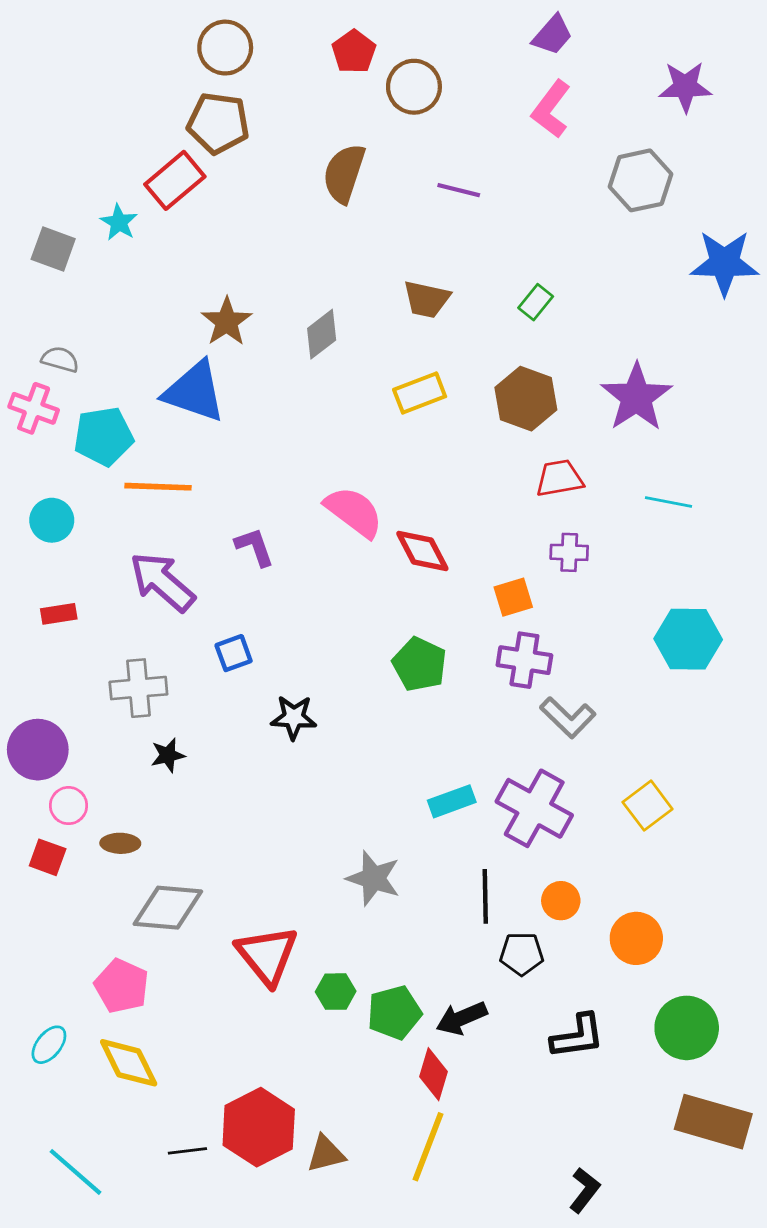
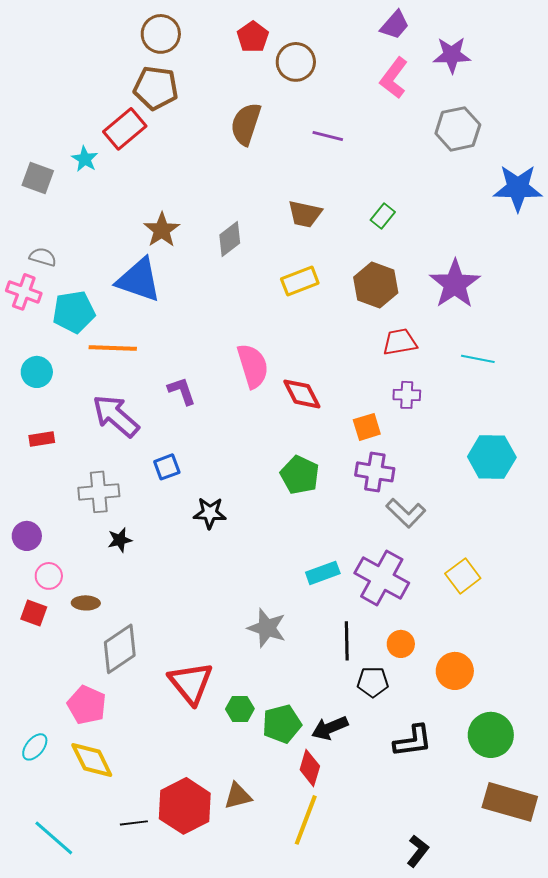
purple star: (685, 87) -> (452, 55), moved
pink semicircle: (354, 512) -> (253, 366), turned 36
purple circle: (38, 750) -> (27, 536), size x0.7
gray diamond: (168, 908) -> (120, 649), turned -39
brown triangle: (326, 1154) -> (238, 796), moved

